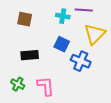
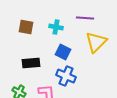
cyan cross: (63, 16) -> (56, 27), moved
blue cross: (81, 61) -> (66, 76), moved

